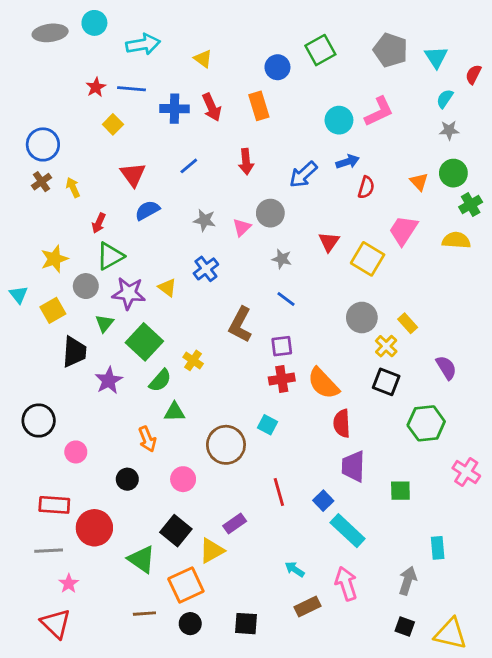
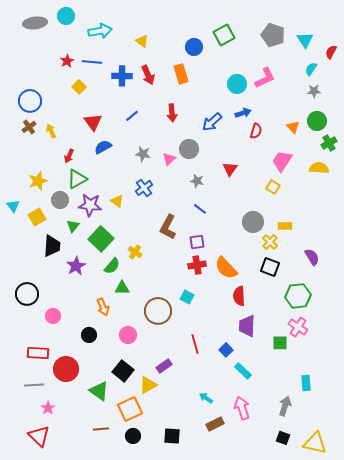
yellow square: (368, 259) -> (273, 187), moved, size x0.6
yellow rectangle: (408, 323) -> (285, 226), turned -48
pink cross: (466, 472) -> (298, 327), moved
cyan rectangle: (348, 531) -> (243, 371), size x0.7

